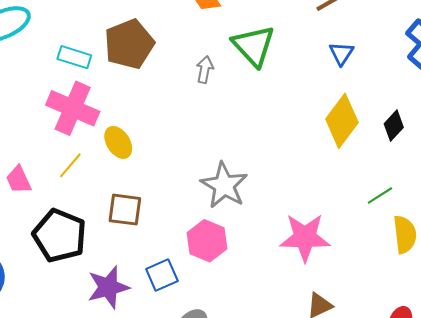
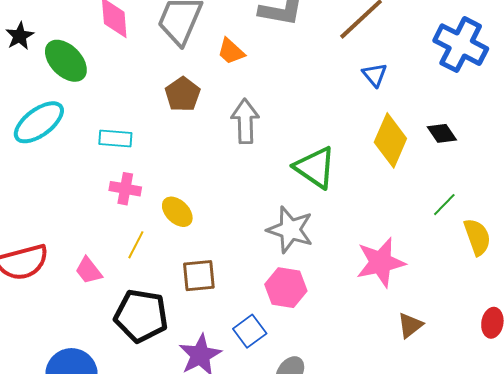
brown pentagon: (129, 44) -> (183, 94), moved, size x0.7
green triangle: (254, 46) -> (315, 167), moved
gray arrow: (205, 69) -> (245, 121), size x1.6
pink cross: (73, 108) -> (125, 189), size x0.6
black diamond: (394, 126) -> (442, 133), turned -64

